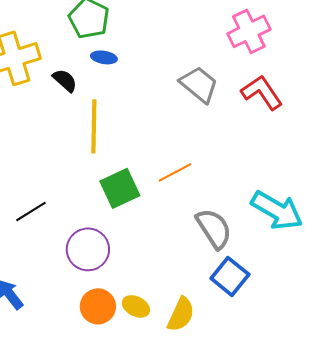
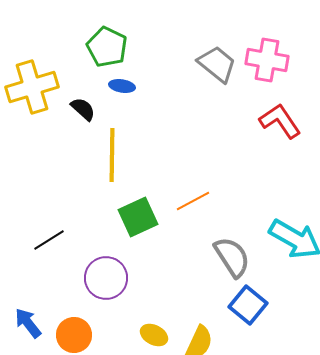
pink cross: (249, 31) -> (267, 60), turned 36
gray trapezoid: (199, 84) -> (217, 64), moved
orange circle: (98, 306) -> (74, 335), moved

